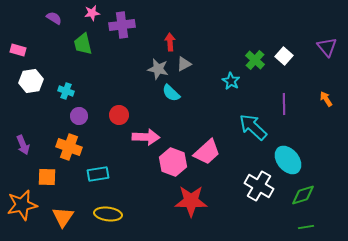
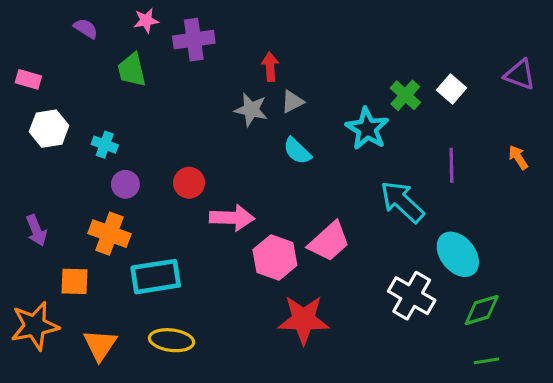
purple triangle: (327, 47) -> (520, 75), turned -30
cyan star: (231, 81) -> (367, 129), size x1.5
cyan semicircle: (171, 93) -> (297, 151), moved
cyan rectangle: (98, 174) -> (156, 277), size x1.4

